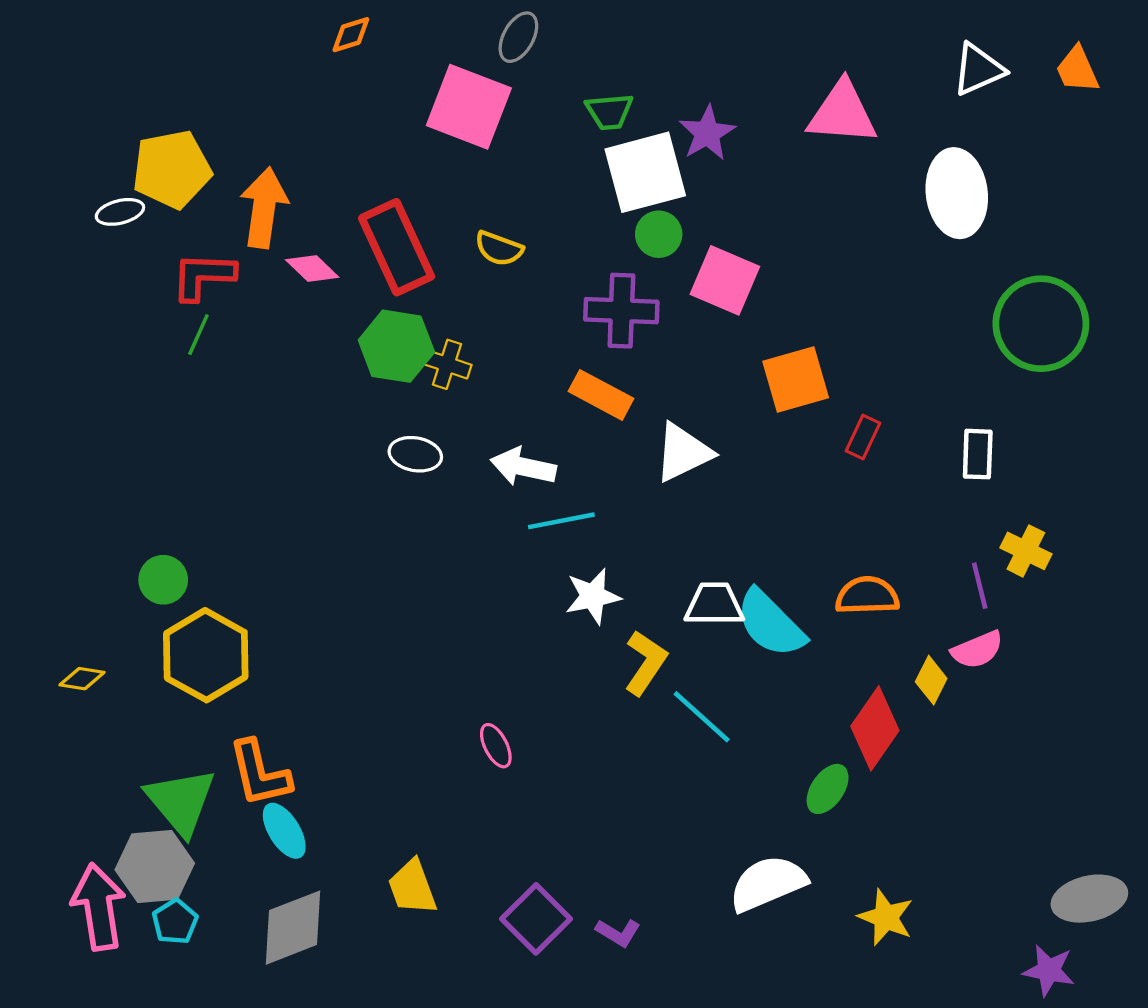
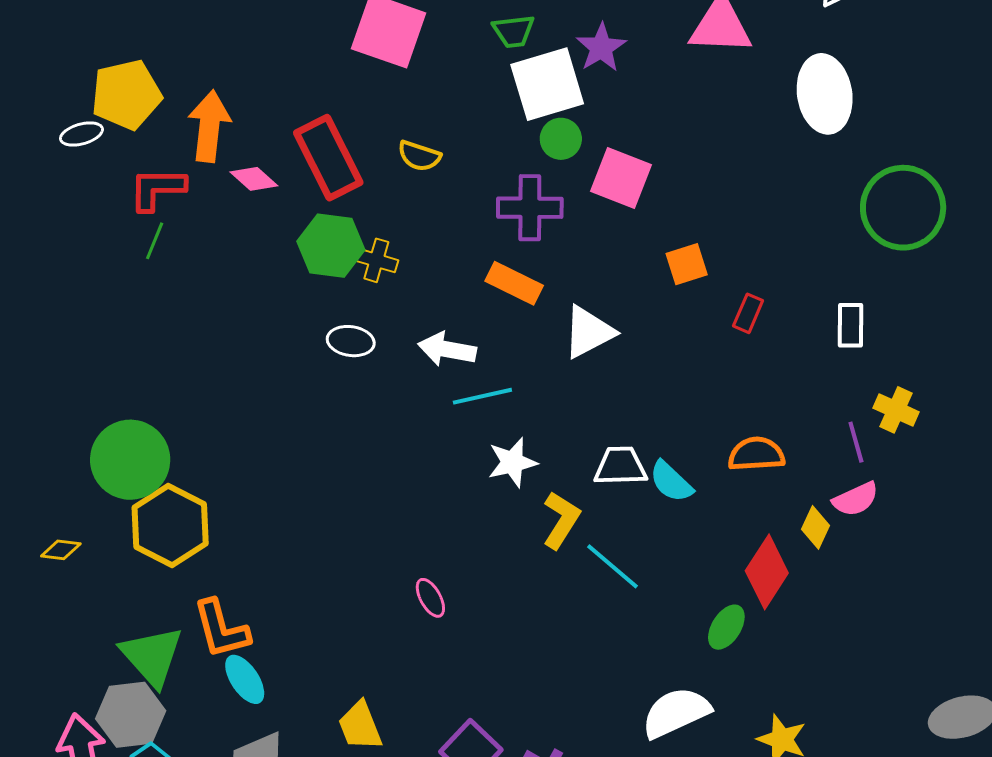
orange square: (796, 380) -> (687, 264), size x0.7
green circle: (163, 580) -> (130, 460), size x1.8
cyan semicircle: (770, 624) -> (671, 482), size x0.7

